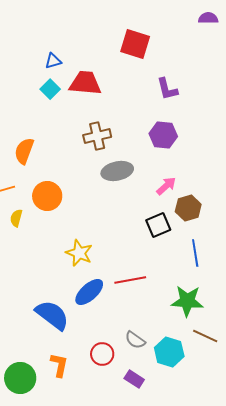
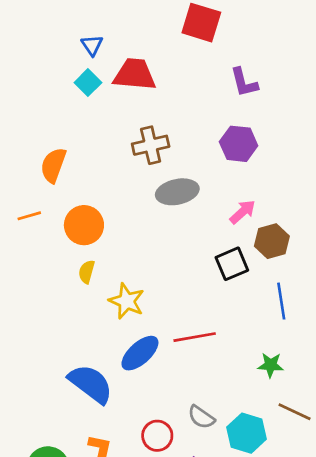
blue triangle: (53, 61) -> (92, 45), turned -48
yellow semicircle: (16, 218) -> (87, 272), moved
green star: (187, 301) -> (271, 365), size x0.6

